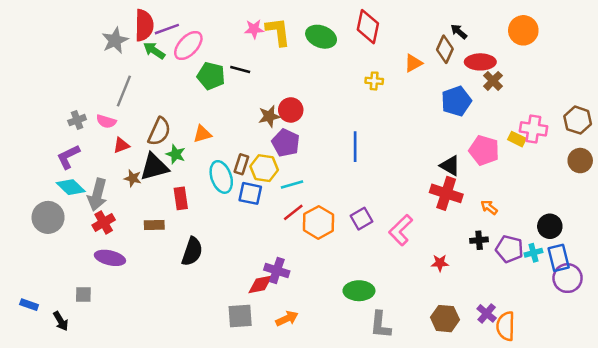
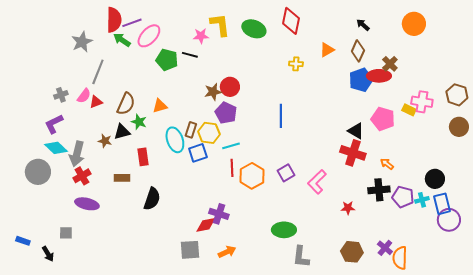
pink star: (254, 29) -> (201, 36), moved
gray star: (115, 40) -> (82, 42), moved
brown diamond: (445, 49) -> (358, 51), moved
red ellipse: (480, 62) -> (379, 76), moved
pink semicircle: (106, 121) -> (84, 96), turned -70
red triangle: (121, 145) -> (96, 102), moved
black triangle: (154, 167) -> (122, 132), size x0.7
blue square: (250, 193) -> (198, 153), turned -30
red line: (293, 212) -> (232, 168), turned -54
black cross: (479, 240) -> (379, 190), size x1.5

